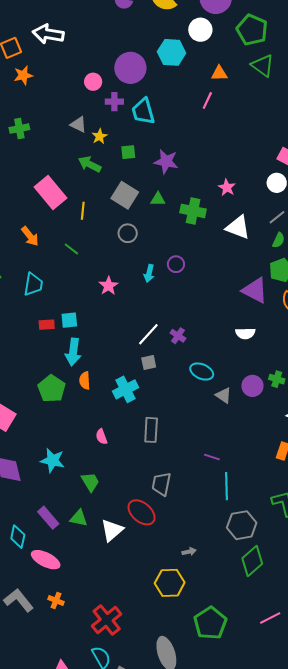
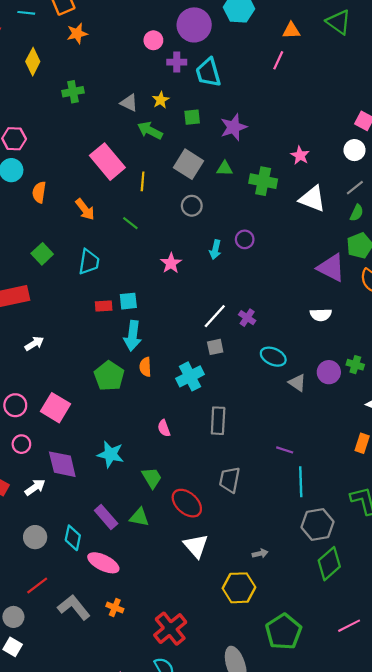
gray triangle: (78, 124) -> (129, 103), moved
purple star: (166, 161) -> (234, 127), turned -30
red ellipse: (142, 512) -> (187, 503), moved
white triangle: (112, 530) -> (196, 546), moved, turned -30

